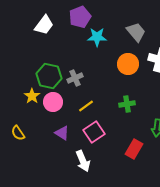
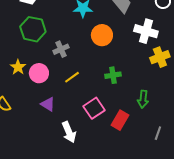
orange circle: (128, 64) -> (102, 35), moved
green hexagon: (49, 76) -> (33, 29), moved
pink square: (94, 132) -> (94, 108), moved

